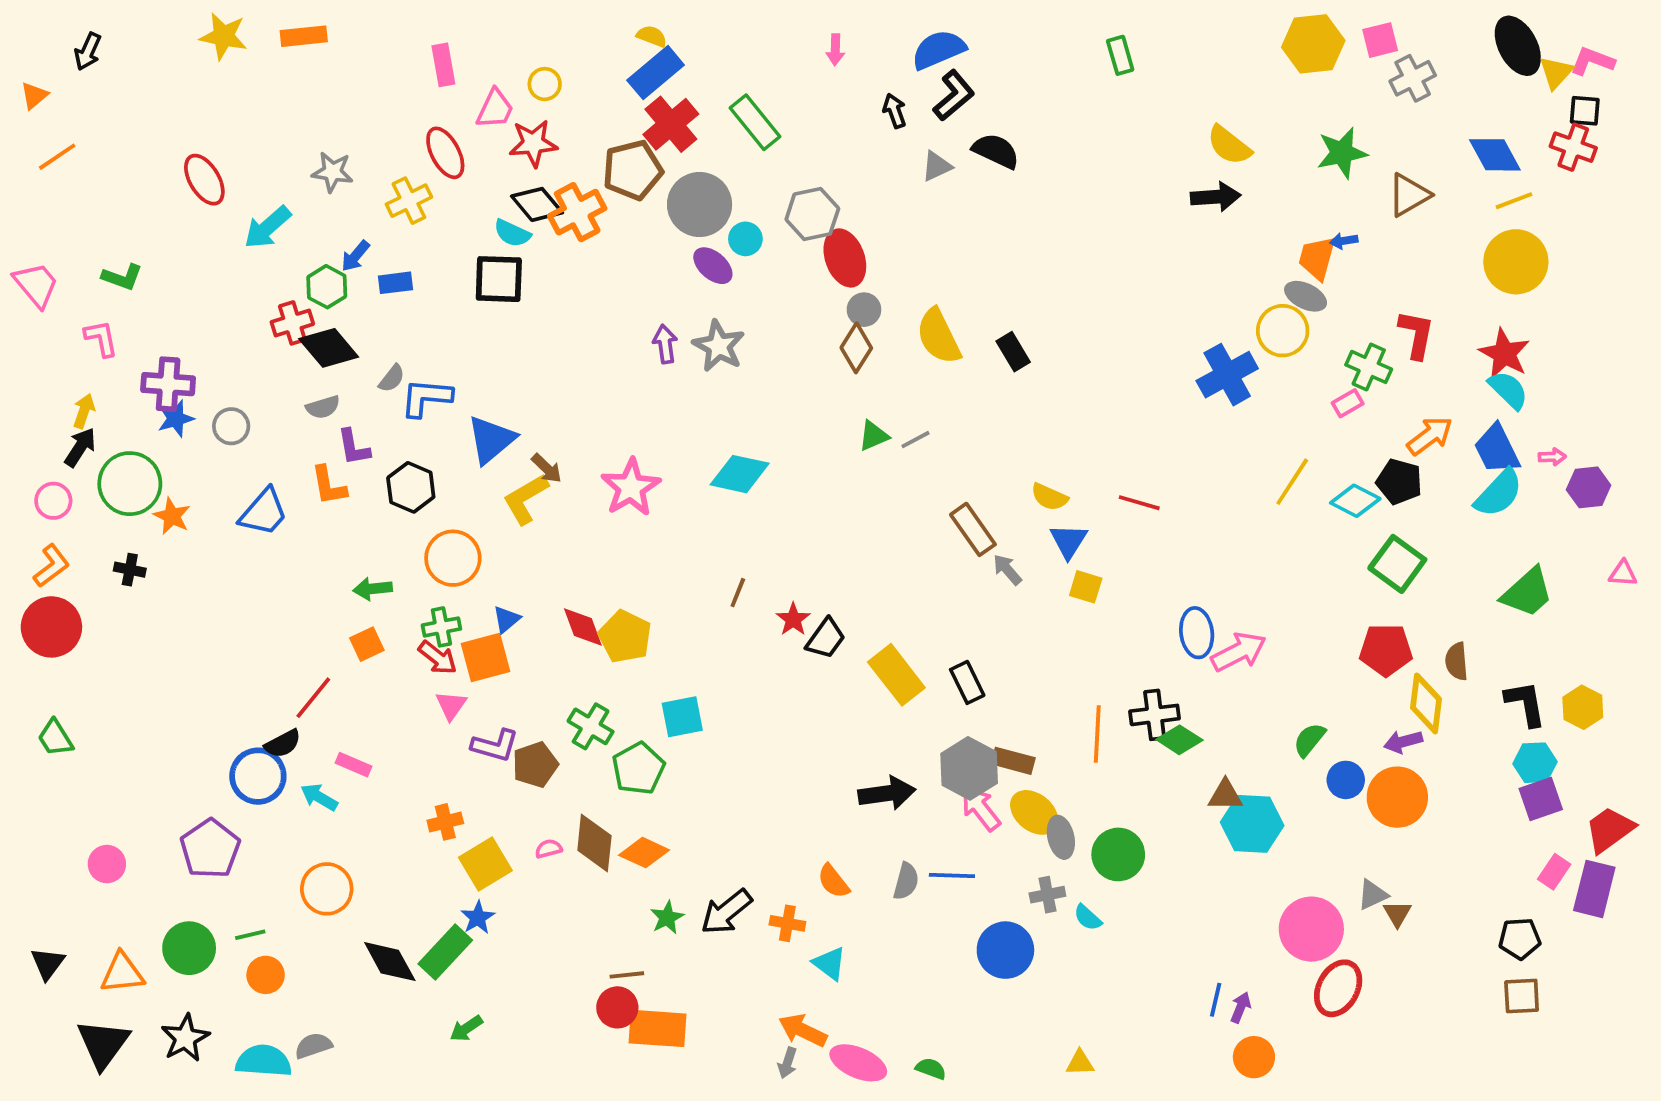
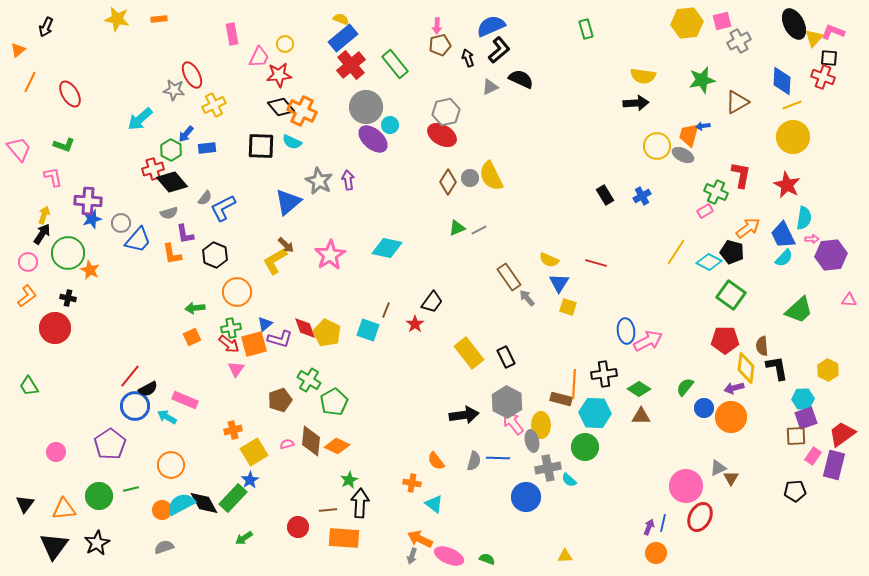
orange rectangle: (304, 36) -> (159, 19), size x0.7
yellow semicircle: (1229, 145) -> (643, 76), turned -30
red ellipse: (445, 153) -> (192, 75), moved
blue diamond: (1495, 155) -> (782, 81), turned 32
orange line: (57, 157) -> (30, 82), turned -30
brown pentagon: (633, 170) -> (440, 45), moved, size x0.7
red ellipse: (204, 180) -> (70, 94), moved
orange cross: (577, 212) -> (302, 111), turned -36
gray hexagon: (812, 214) -> (446, 112), moved
cyan semicircle: (512, 233) -> (292, 142), moved
red ellipse: (845, 258) -> (442, 135), turned -40
purple ellipse: (713, 266) -> (373, 139), size x1.4
gray circle: (864, 310) -> (470, 178), moved
yellow circle: (1283, 331) -> (657, 146), moved
gray star: (719, 346) -> (319, 181), moved
black rectangle: (1013, 352) -> (605, 195), moved
blue cross: (1227, 375) -> (642, 196), size x0.6
cyan semicircle: (1508, 390) -> (804, 218), moved, turned 55
blue L-shape: (426, 398) -> (223, 208), turned -32
blue triangle: (491, 440) -> (288, 202), moved
purple hexagon: (1589, 487) -> (831, 255), size x1.4
cyan semicircle: (1499, 493) -> (784, 258), size x0.7
blue trapezoid: (264, 512) -> (138, 240), moved
red circle: (51, 627) -> (55, 328), moved
black trapezoid: (826, 638) -> (432, 302), moved
red line: (313, 698) -> (130, 376), moved
black L-shape: (1525, 703) -> (777, 368), moved
cyan square: (682, 717) -> (368, 330), moved, turned 30
green diamond: (1179, 740) -> (639, 389), moved
purple L-shape: (495, 746) -> (280, 339), moved
brown rectangle: (1013, 761) -> (561, 399), moved
pink rectangle: (354, 765) -> (185, 400), size x1.4
yellow ellipse: (1034, 812) -> (541, 425), turned 50
cyan hexagon: (1252, 824) -> (595, 413), moved
gray ellipse: (1061, 837) -> (532, 441), moved
gray cross: (1047, 895) -> (548, 468), size x1.4
black arrow: (726, 912) -> (360, 503), moved, turned 132
orange circle: (266, 975) -> (162, 510), moved
brown square: (1522, 996) -> (796, 436), moved
blue line: (1216, 1000) -> (663, 523), moved
red circle: (617, 1007) -> (298, 527), moved
cyan semicircle: (264, 1061) -> (181, 504), moved, turned -32

